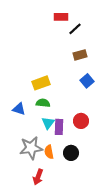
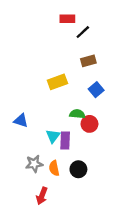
yellow rectangle: (41, 83) -> (57, 82), moved
green semicircle: (43, 103) -> (77, 114), moved
red circle: (81, 121) -> (89, 124), moved
gray star: (31, 148) -> (34, 164), size x0.7

